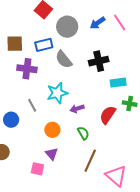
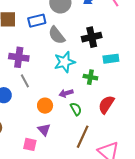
purple cross: (27, 69) -> (19, 57), moved
cyan star: (57, 93) -> (65, 62), moved
green cross: (130, 104) -> (90, 77), moved
purple arrow: (77, 109) -> (66, 93), moved
red semicircle: (108, 115) -> (106, 104), moved

